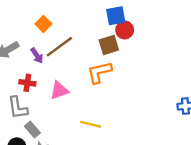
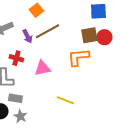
red circle: (125, 30) -> (104, 37), moved
gray rectangle: (32, 129) -> (15, 98), turned -48

